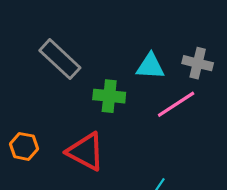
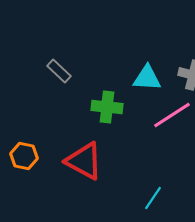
gray rectangle: (60, 59) -> (59, 71), size x0.6

